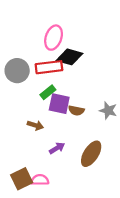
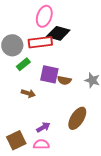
green rectangle: (48, 92) -> (23, 64), moved
purple arrow: (57, 148) -> (43, 127), moved
pink semicircle: (40, 180) -> (41, 144), moved

